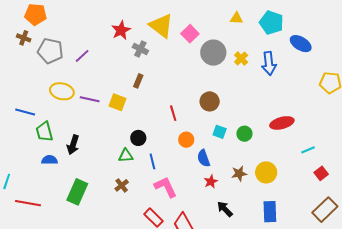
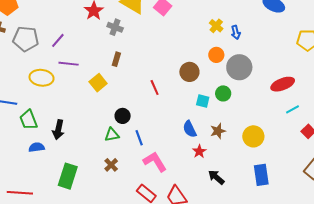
gray circle: (213, 53) -> (239, 67), moved
blue arrow: (269, 63) -> (236, 32), moved, size x0.6
purple line: (90, 99) -> (69, 64), moved
yellow square: (118, 102) -> (98, 83), turned 36
red ellipse: (282, 123) -> (283, 84), moved
green circle: (244, 134) -> (223, 93), moved
orange circle: (186, 140) -> (216, 55), moved
brown star: (239, 174) -> (218, 131), moved

